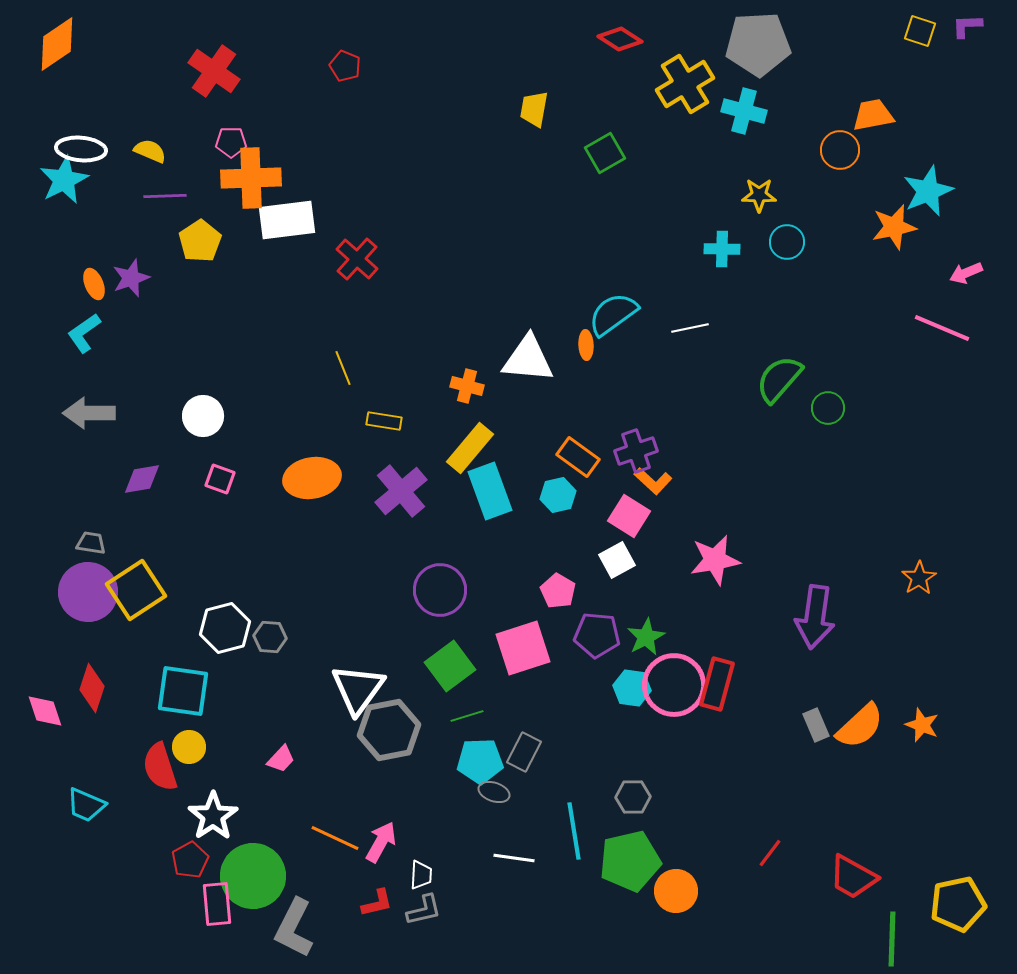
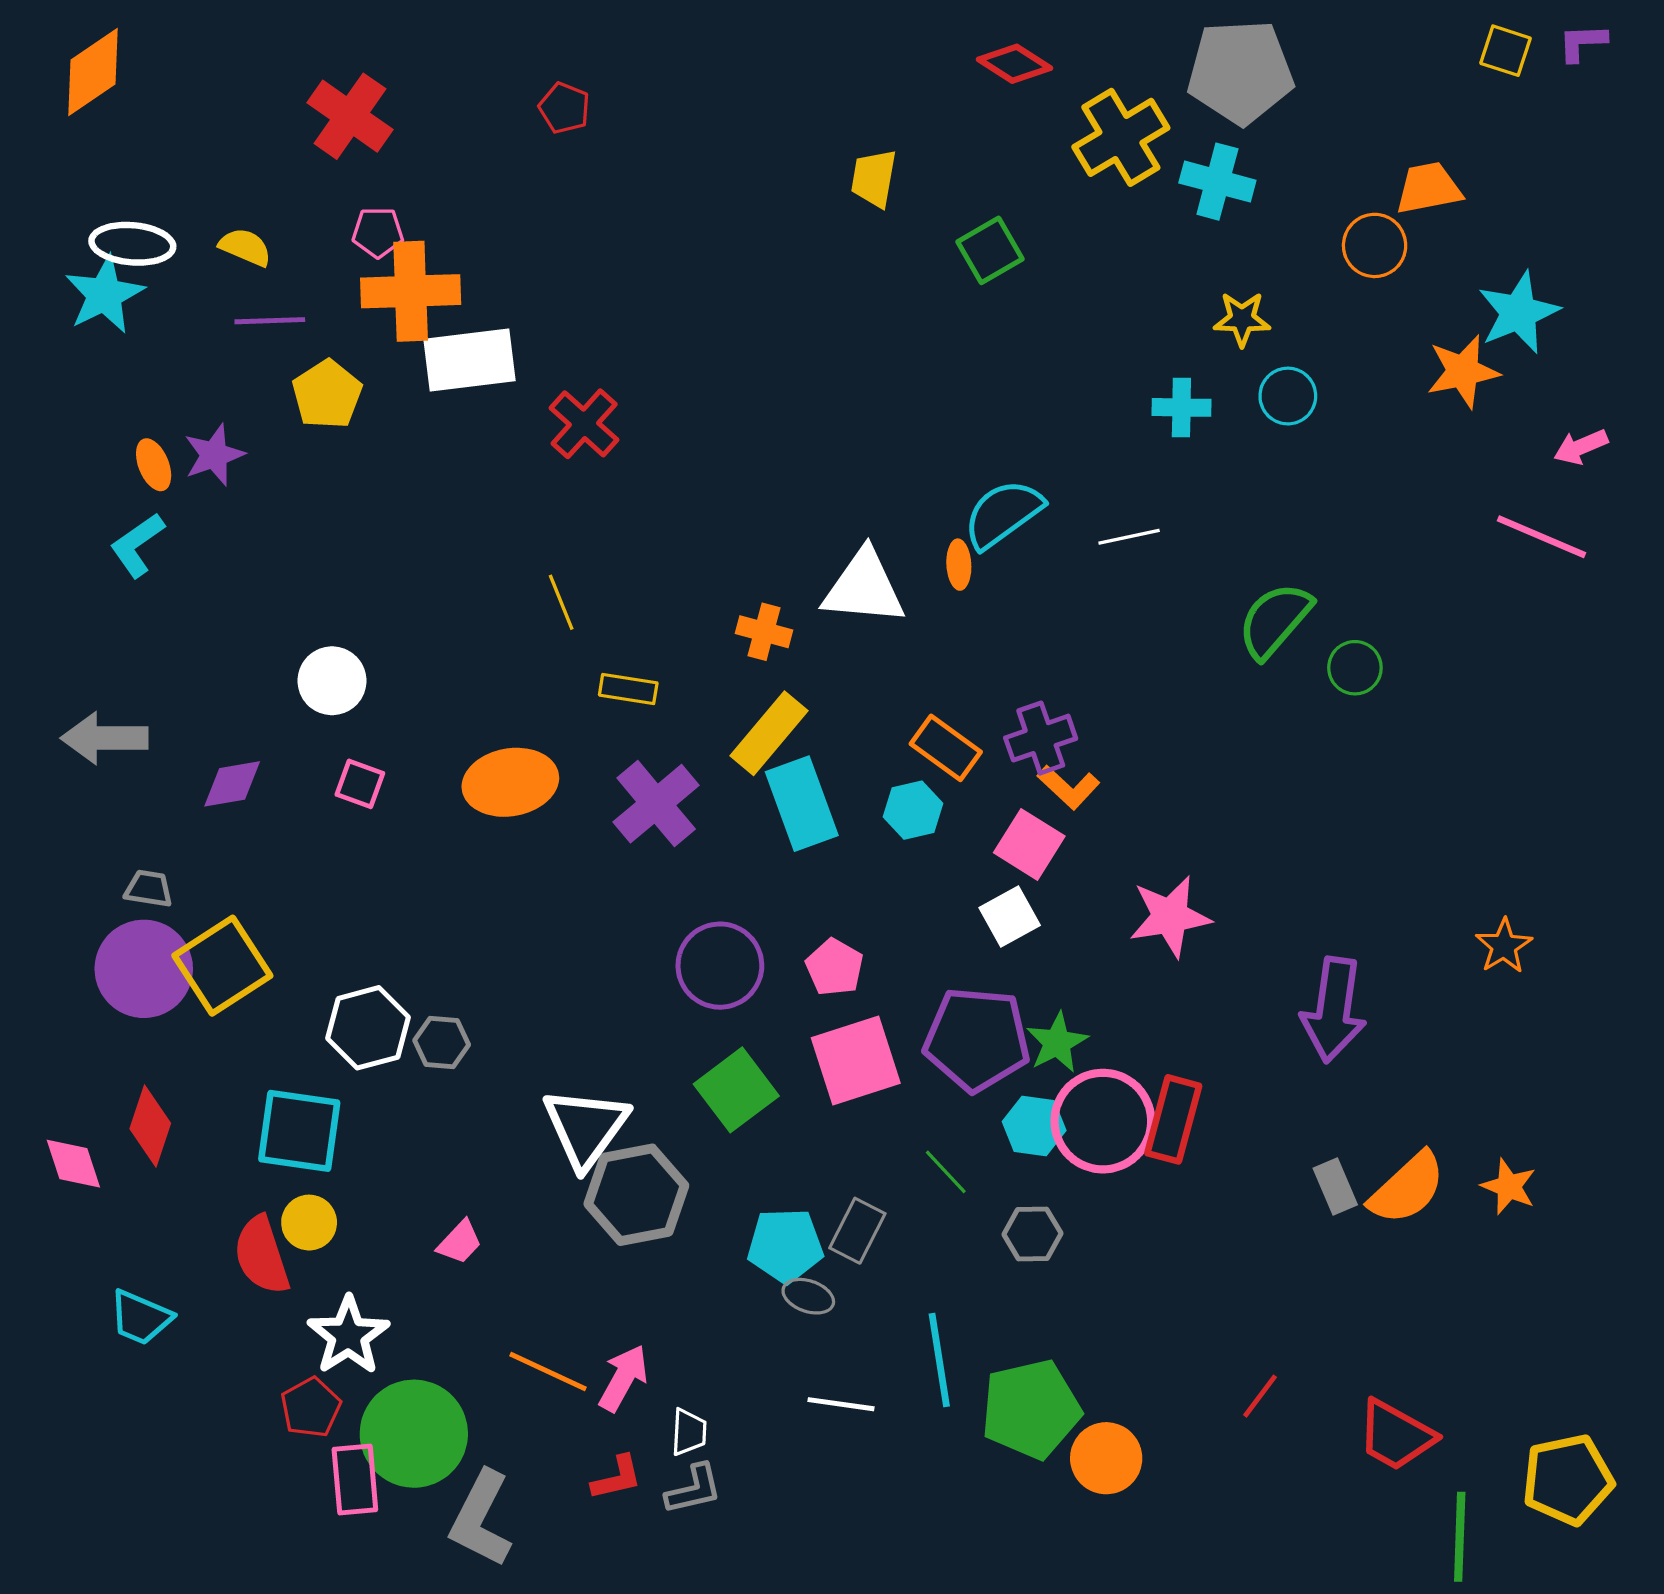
gray arrow: (89, 413) -> (104, 738), moved
pink pentagon: (558, 591) -> (834, 967), moved
purple pentagon: (597, 635) -> (977, 1039), size x1.4
green line: (467, 716) -> (946, 1172), moved, turned 64
gray hexagon: (633, 797) -> (1032, 1234), moved

